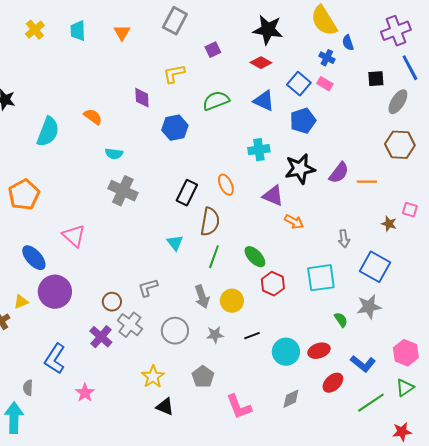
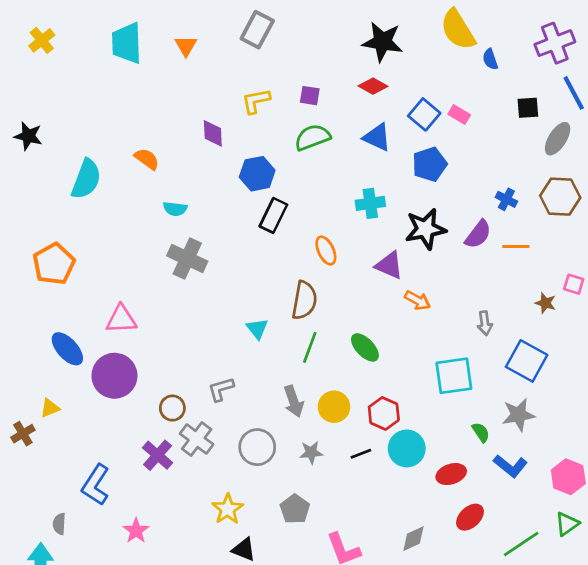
yellow cross: (35, 30) -> (42, 40), moved
cyan trapezoid: (78, 31) -> (127, 43), size x1.5
purple square: (213, 50) -> (310, 96), moved, turned 35
blue cross: (327, 58) -> (506, 199), moved
black rectangle: (187, 193) -> (273, 215), moved
pink triangle: (74, 236) -> (121, 319), turned -45
red hexagon: (273, 284) -> (384, 413), moved
purple circle: (55, 292) -> (114, 376), moved
cyan circle: (286, 352) -> (407, 448), moved
blue L-shape: (363, 364) -> (510, 466), moved

